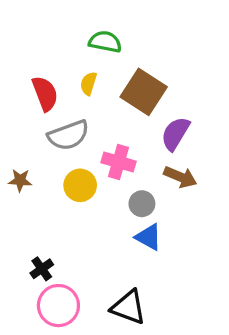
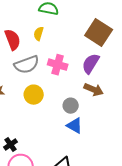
brown square: (144, 92) -> (99, 33), moved
pink cross: (119, 162) -> (58, 65), moved

